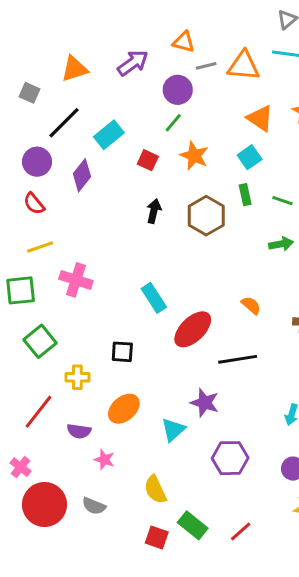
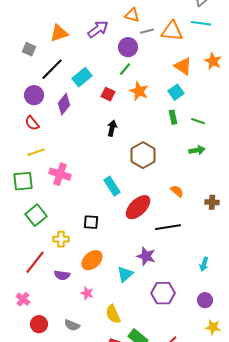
brown hexagon: (206, 216) -> (143, 155), moved
pink star: (104, 460) -> (87, 293), moved
red circle: (45, 504) -> (39, 324), size x0.6

